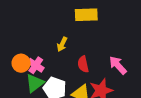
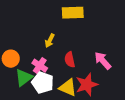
pink cross: (36, 65) -> (40, 66), moved

